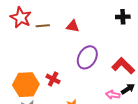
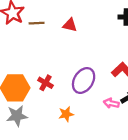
purple ellipse: (87, 57) -> (84, 80), moved

